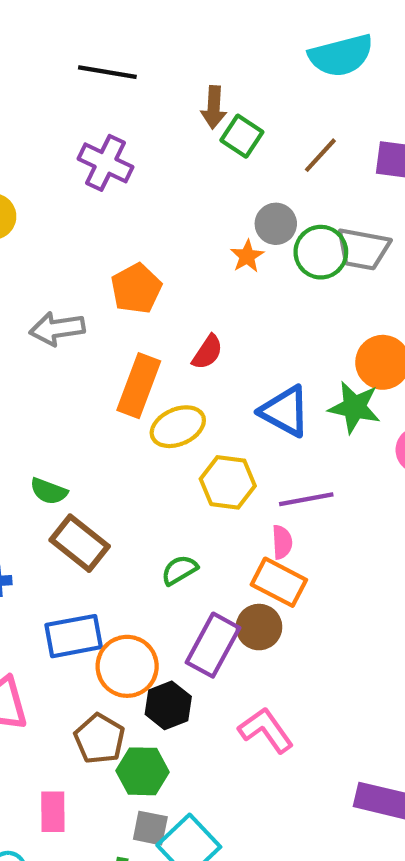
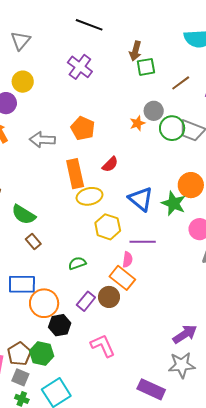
green square: (242, 136) -> (146, 67), turned 36
orange pentagon: (136, 289) -> (83, 128), turned -30
orange rectangle: (139, 386) -> (75, 174), turned -44
green semicircle: (49, 491) -> (24, 215), size x1.4
brown rectangle: (80, 543) -> (33, 242), size x0.6
purple rectangle: (213, 645) -> (86, 301), size x0.7
brown pentagon: (99, 739) -> (19, 354), moved
gray square: (150, 828) -> (20, 377), moved

